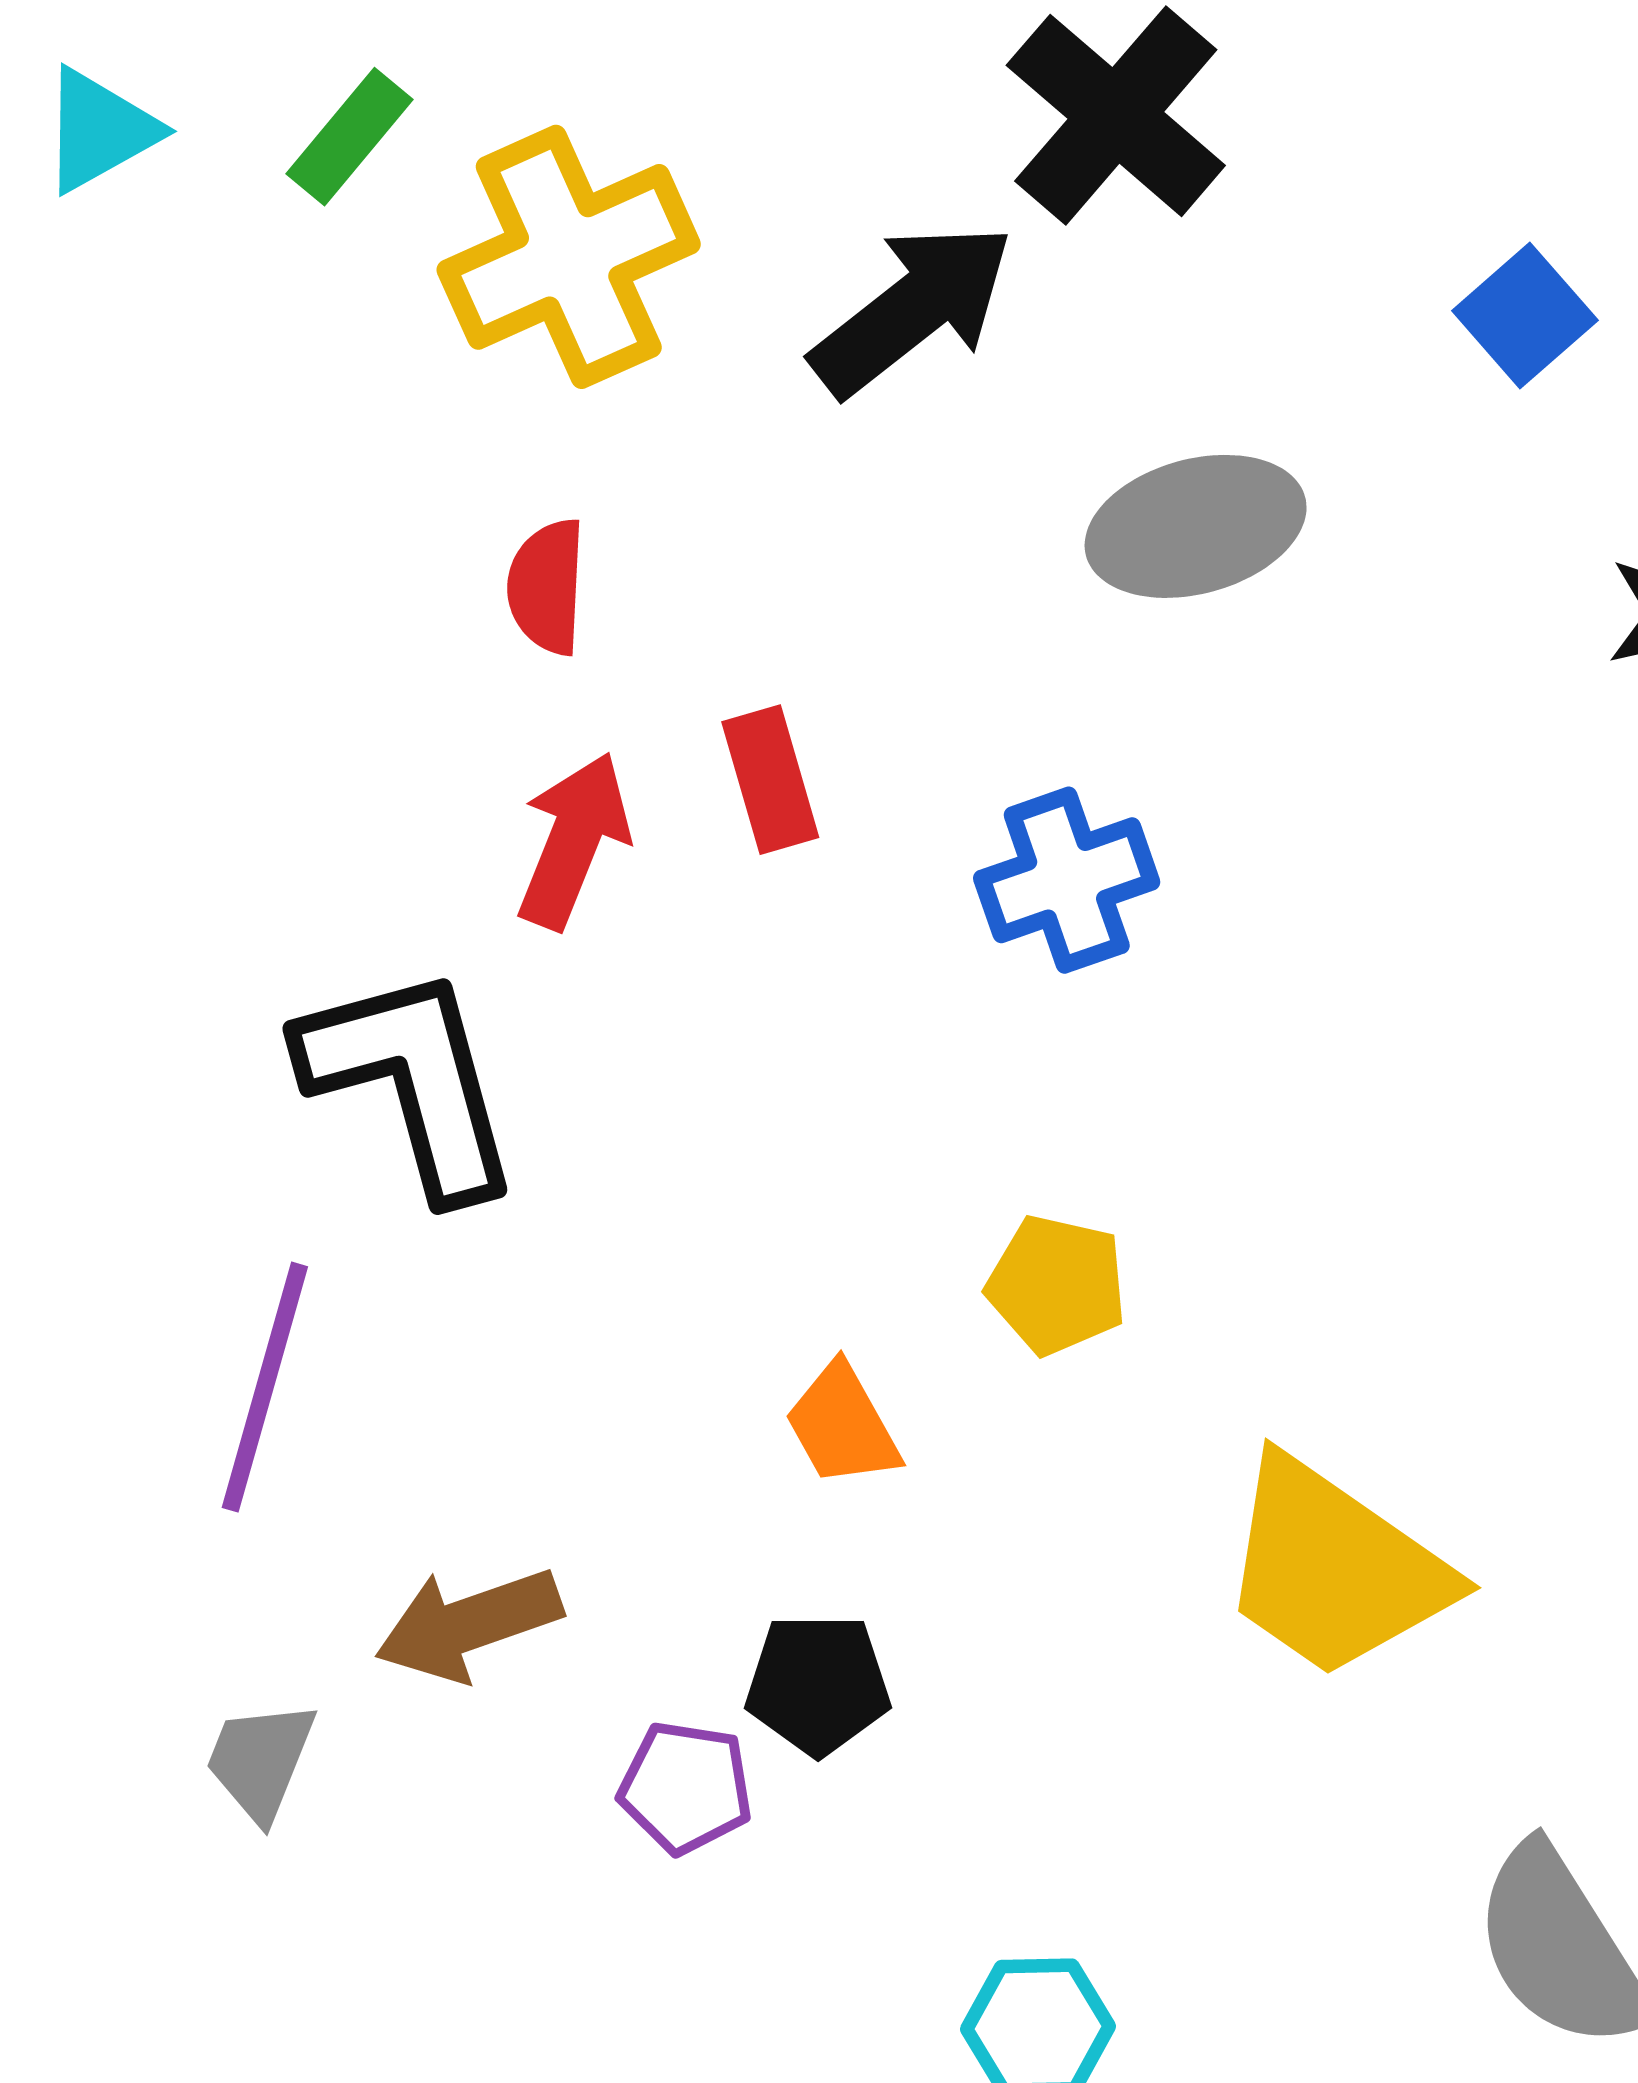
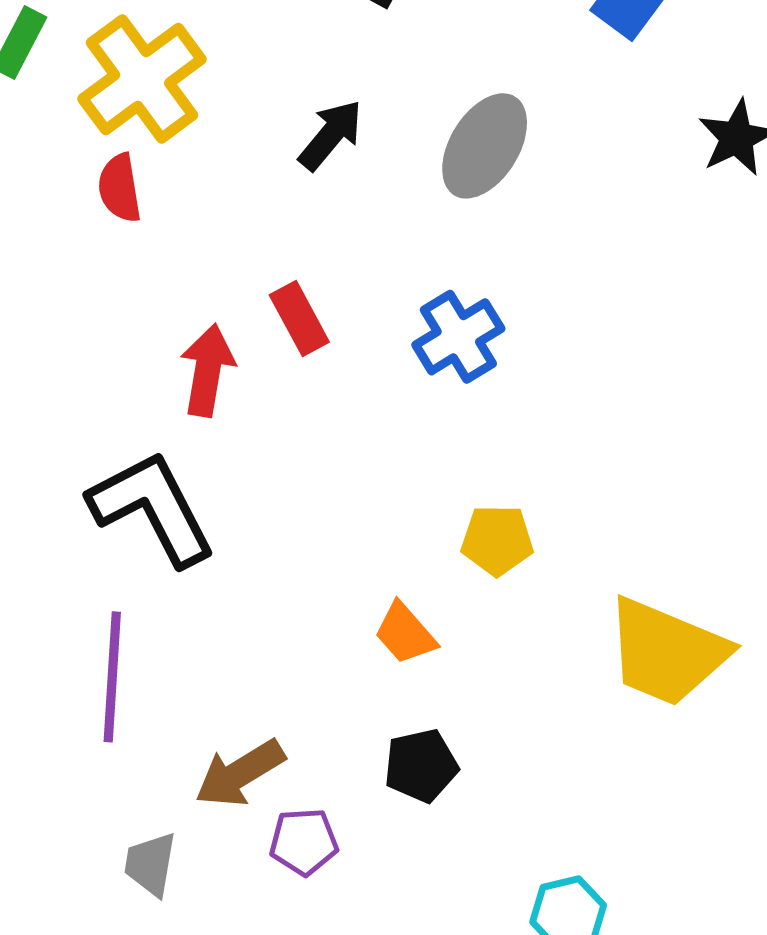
black arrow: (913, 309) -> (331, 135), moved, size x0.7
gray ellipse: (1196, 526) -> (485, 146), turned -31
red semicircle: (547, 587) -> (120, 188), moved
purple pentagon: (686, 1787) -> (304, 842), moved

